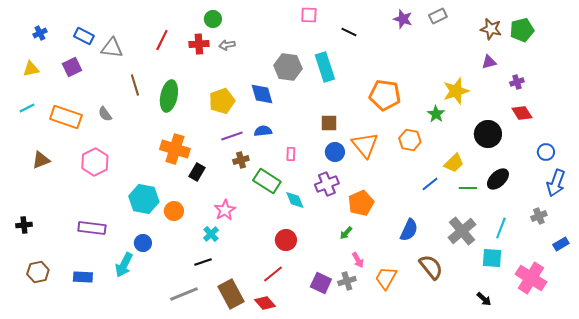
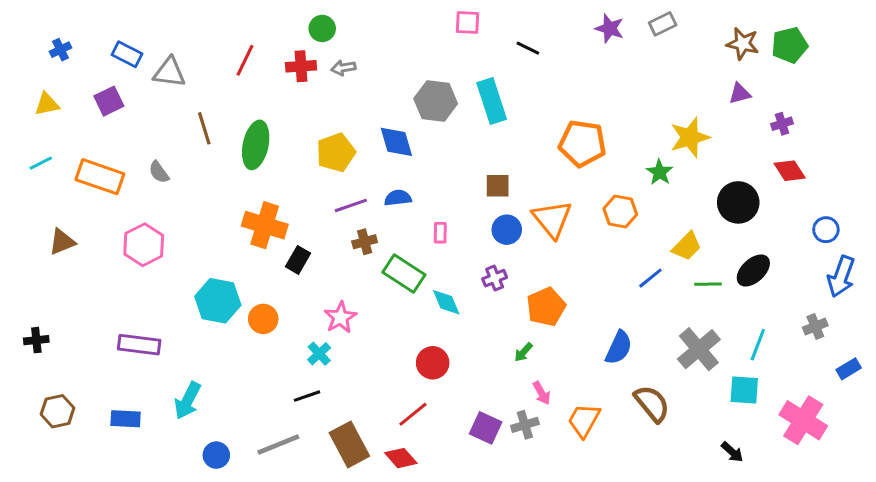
purple cross: (327, 184) -> (495, 278), size x0.7
blue circle: (143, 243) -> (216, 455), moved

